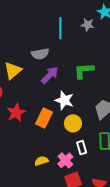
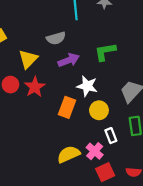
purple arrow: (50, 75) -> (69, 60), turned 30
red star: (16, 113) -> (35, 87), moved
yellow semicircle: (41, 161) -> (69, 154), size x1.5

